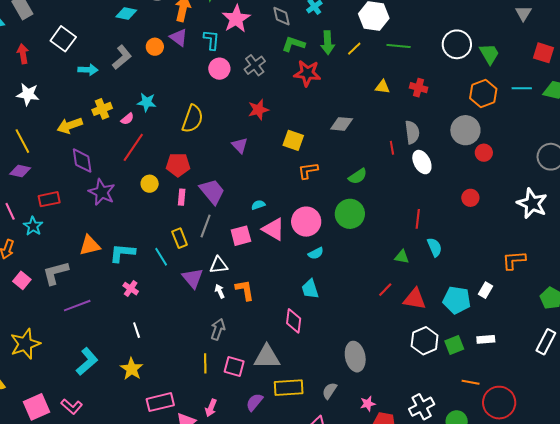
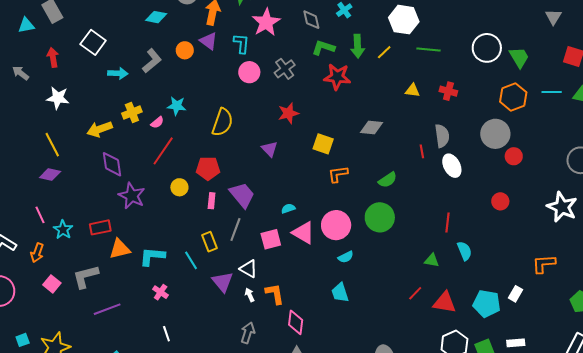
red rectangle: (49, 199) -> (100, 227), moved
white triangle: (219, 265) -> (249, 269), turned 36
pink diamond: (294, 321) -> (296, 322), moved

